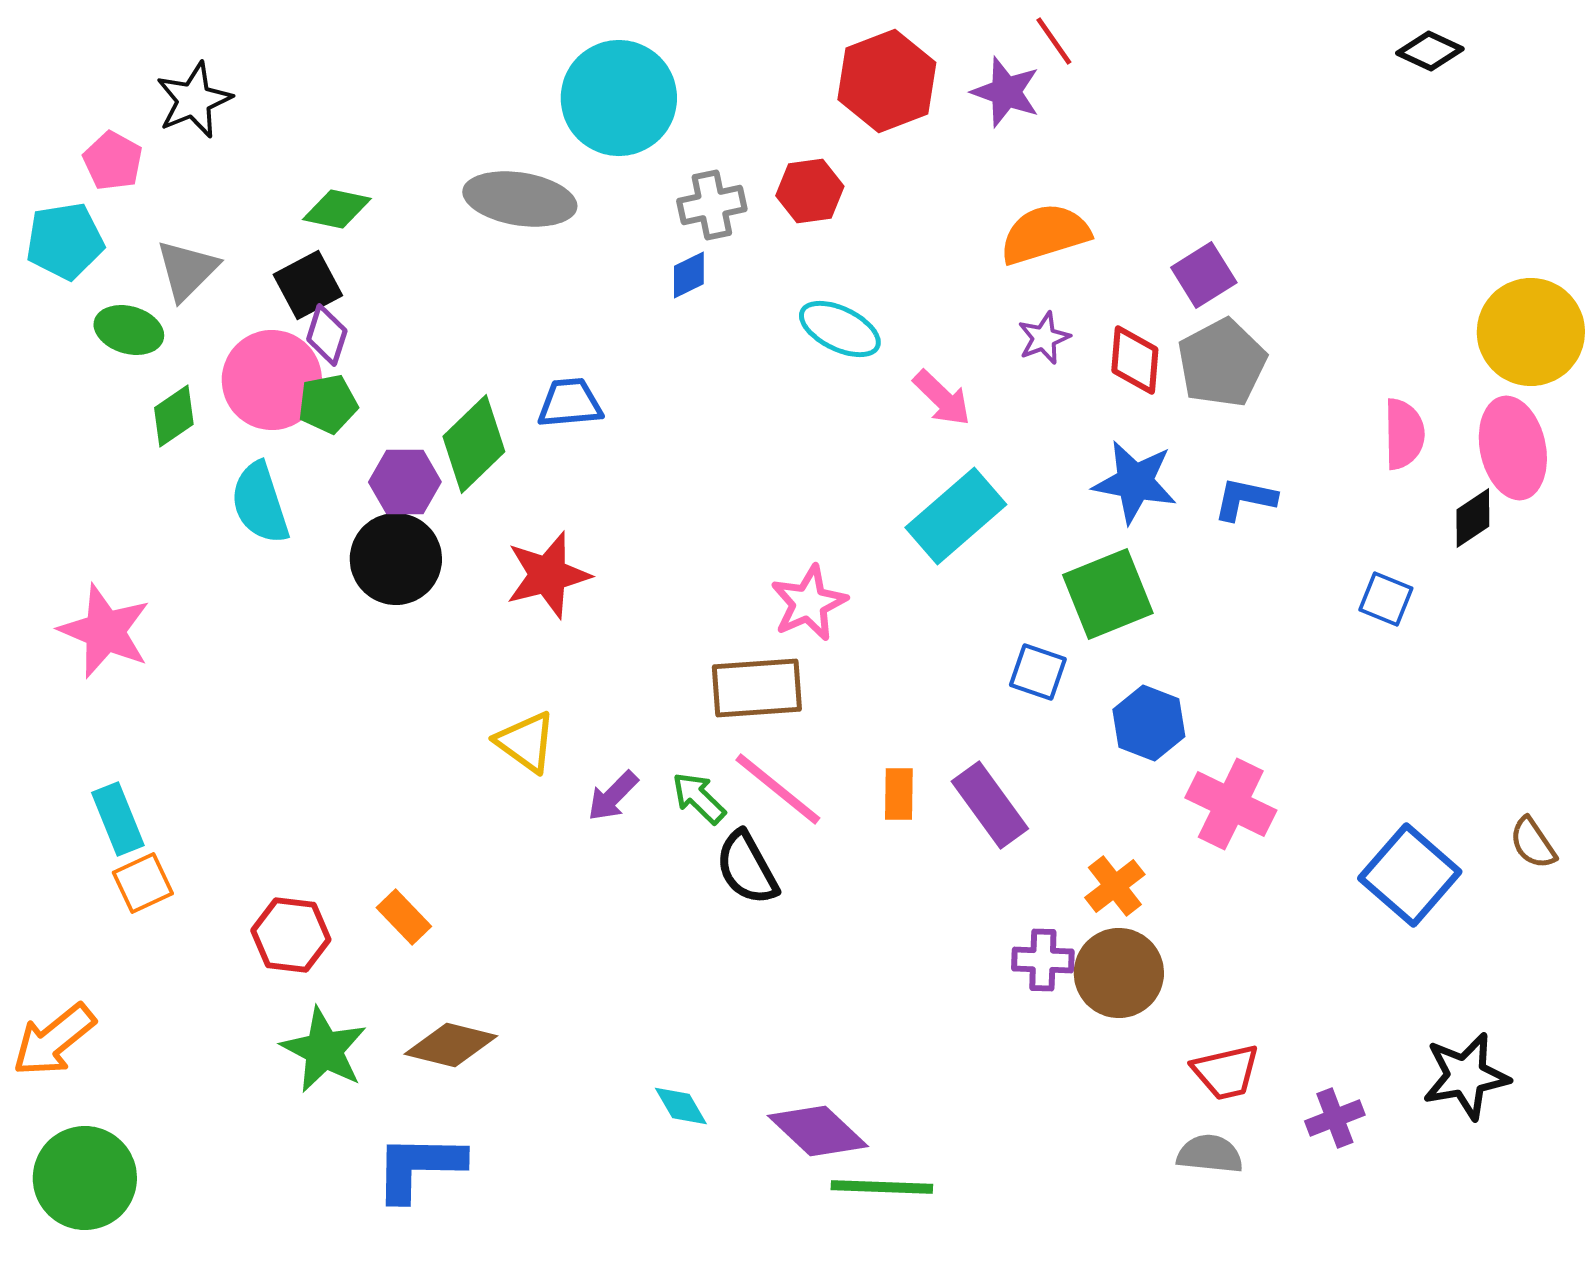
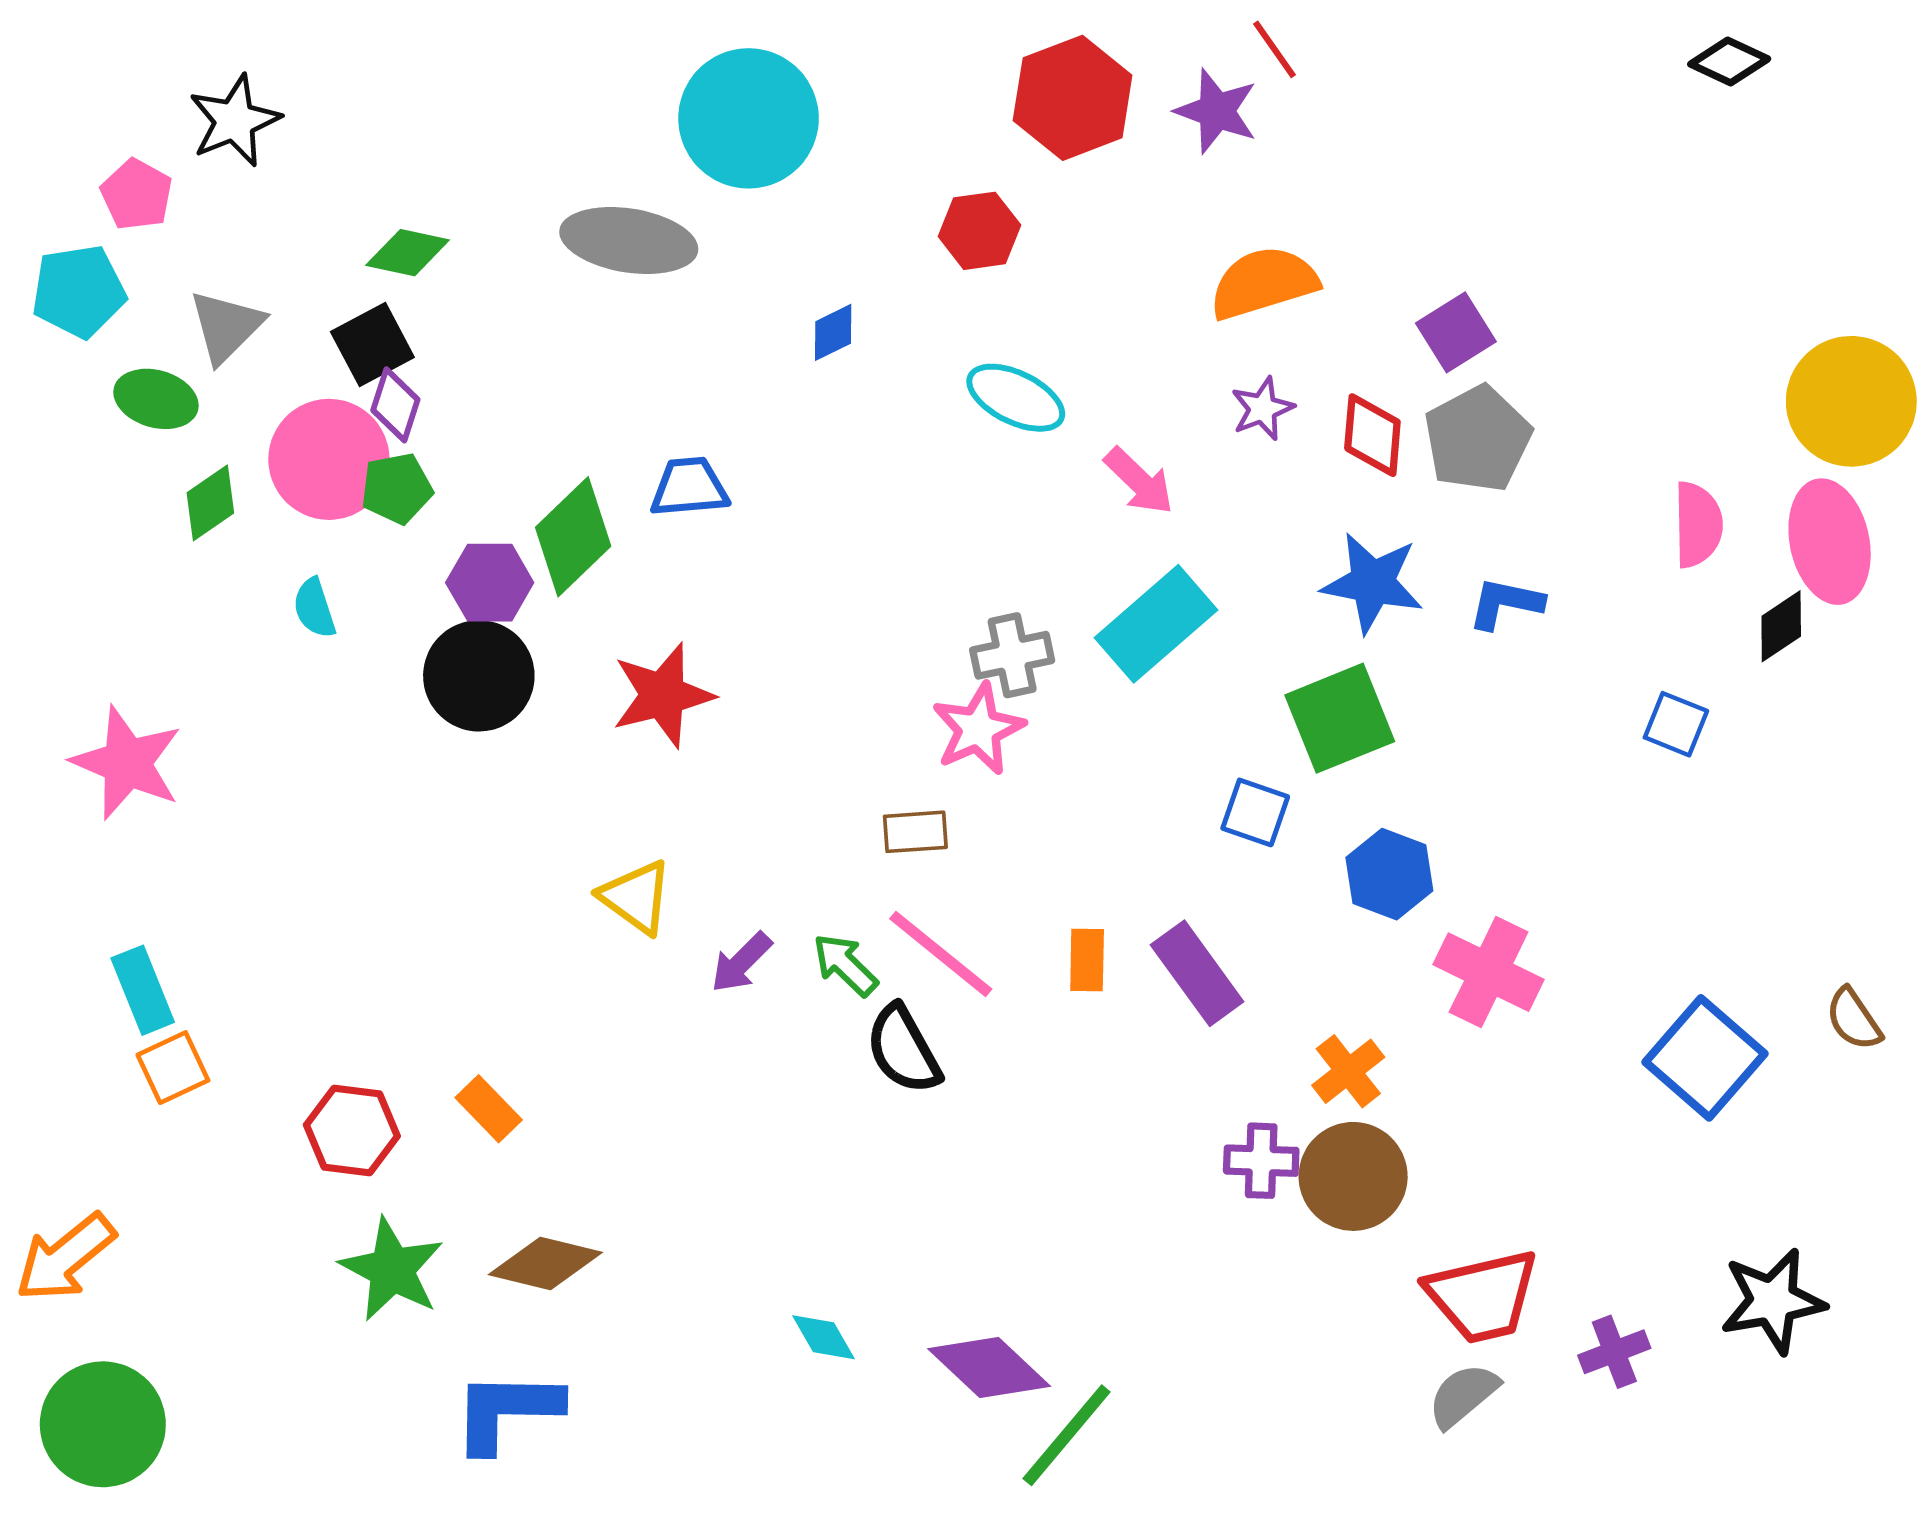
gray cross: (712, 205) -> (1012, 655), moved
cyan semicircle: (260, 503) -> (314, 608), size x0.6
brown rectangle: (757, 688) -> (915, 832), size x0.6
red trapezoid: (1226, 1072) -> (1482, 1296), size x1.4
gray semicircle: (1210, 1154) -> (1463, 1395), turned -46
green line: (882, 1187) -> (1067, 1435), turned -52

